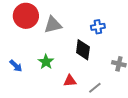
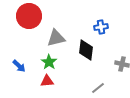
gray triangle: (53, 25) -> (56, 38), moved
red triangle: (70, 81) -> (47, 81), moved

